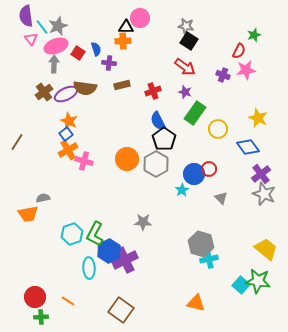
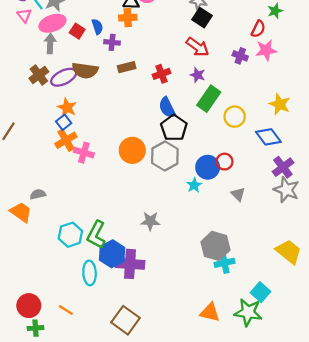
orange trapezoid: (28, 214) -> (21, 212), turned -135
purple cross: (125, 260) -> (130, 264), turned 30
green star: (258, 281) -> (248, 312), moved

